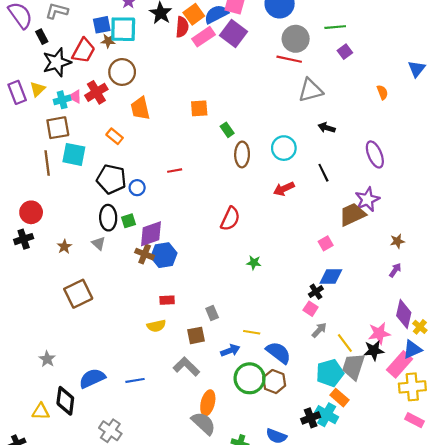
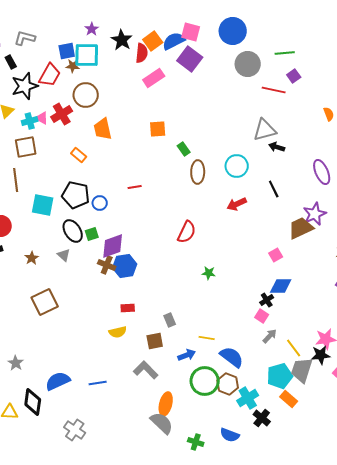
pink rectangle: (203, 37) -> (154, 78), moved
red line: (289, 59) -> (274, 90), moved
gray triangle: (311, 90) -> (265, 130), moved
cyan square: (74, 154) -> (43, 205), moved
black ellipse: (108, 218) -> (73, 231), turned -30
cyan cross: (327, 415) -> (248, 398), moved, turned 30
black cross: (311, 418) -> (262, 418), turned -30

